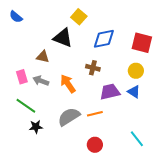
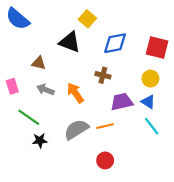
blue semicircle: (16, 17) -> (18, 19), size x1.6
brown triangle: (43, 57) -> (39, 63), moved
pink rectangle: (22, 77) -> (12, 86), moved
cyan line: (137, 139) -> (152, 126), moved

